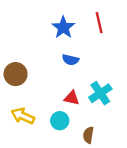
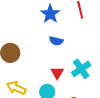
red triangle: (72, 98) -> (57, 73), turned 48

